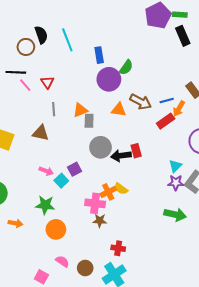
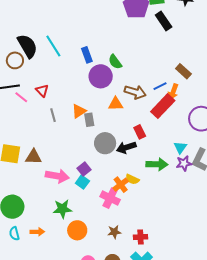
black semicircle: (41, 35) -> (27, 46), size x1.4
green semicircle: (126, 67) -> (115, 62), turned 119
red rectangle: (166, 121) -> (163, 106), size x1.4
brown triangle: (41, 133) -> (34, 157), moved
red rectangle: (136, 151) -> (140, 132), moved
pink arrow: (46, 171) -> (57, 176), size x1.6
cyan square: (61, 181) -> (82, 182), moved
pink cross: (95, 203) -> (110, 198), turned 30
green arrow: (175, 215) -> (157, 164), moved
brown star: (100, 221) -> (114, 232), moved

